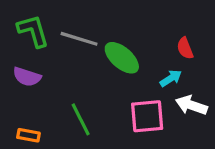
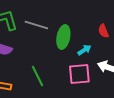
green ellipse: (122, 58) -> (63, 37), turned 60
cyan arrow: (171, 78) -> (84, 50), moved

